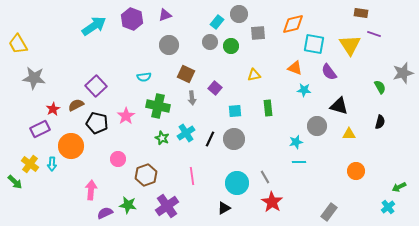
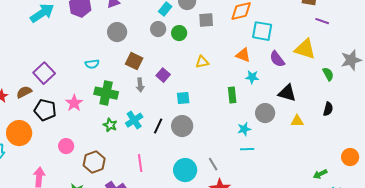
yellow triangle: (350, 45) -> (305, 49), moved, turned -40
green rectangle: (268, 108) -> (232, 95), moved
orange circle: (356, 171) -> (350, 157), moved
green arrow: (399, 187) -> (320, 174), moved

